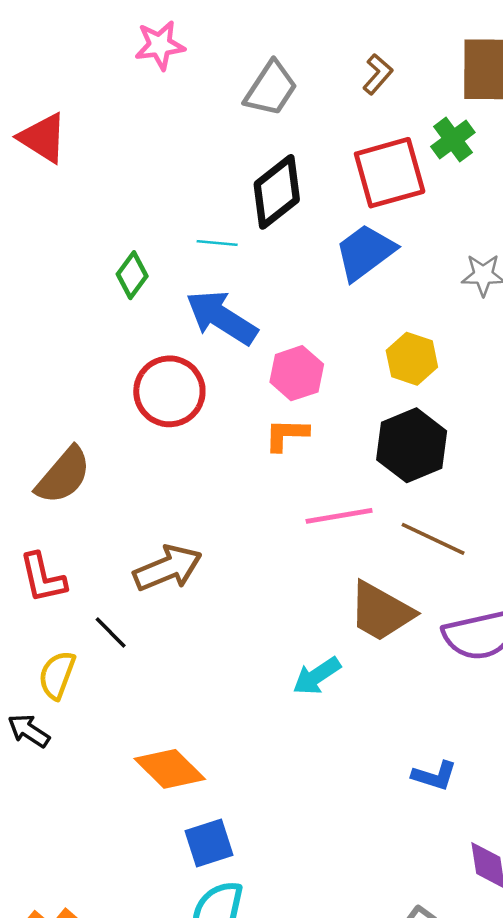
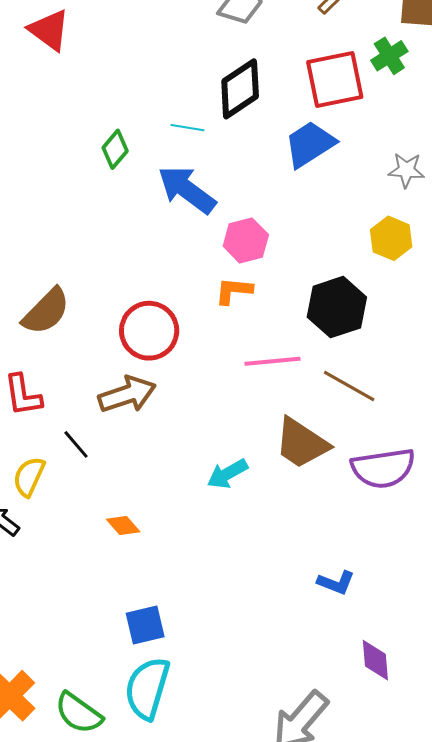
yellow hexagon: (412, 359) -> (391, 238), moved
red circle: (169, 391) -> (149, 331), moved
cyan arrow: (317, 676) -> (227, 474), moved
orange diamond: (170, 769) -> (123, 525), moved, size x0.6

